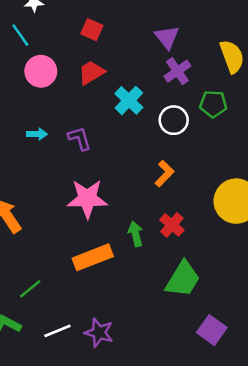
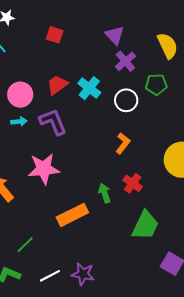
pink circle: (41, 71) -> (20, 95), moved
red trapezoid: (91, 73) -> (57, 85), moved
purple L-shape: (80, 138) -> (53, 122), size x1.4
pink star: (87, 199) -> (44, 169), moved

